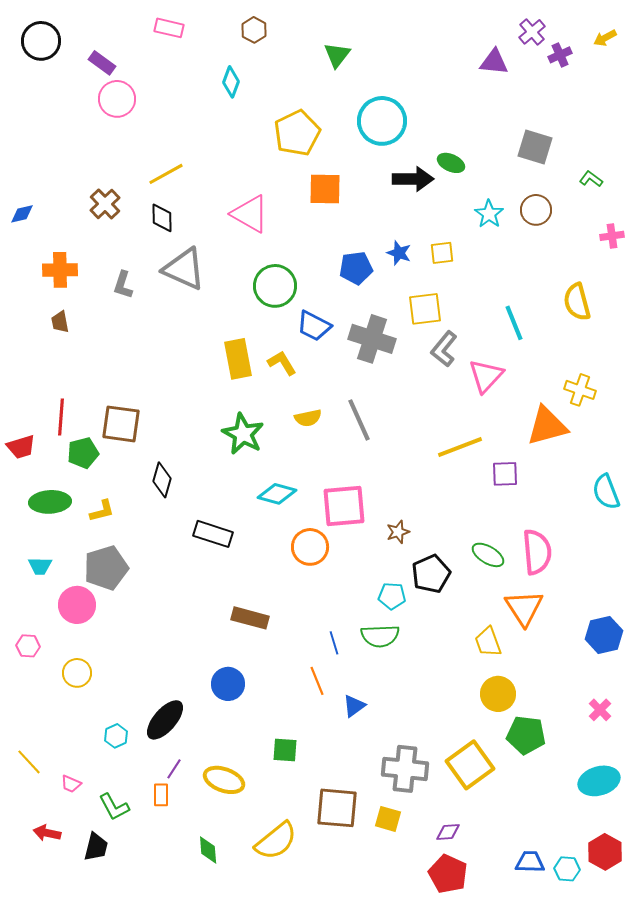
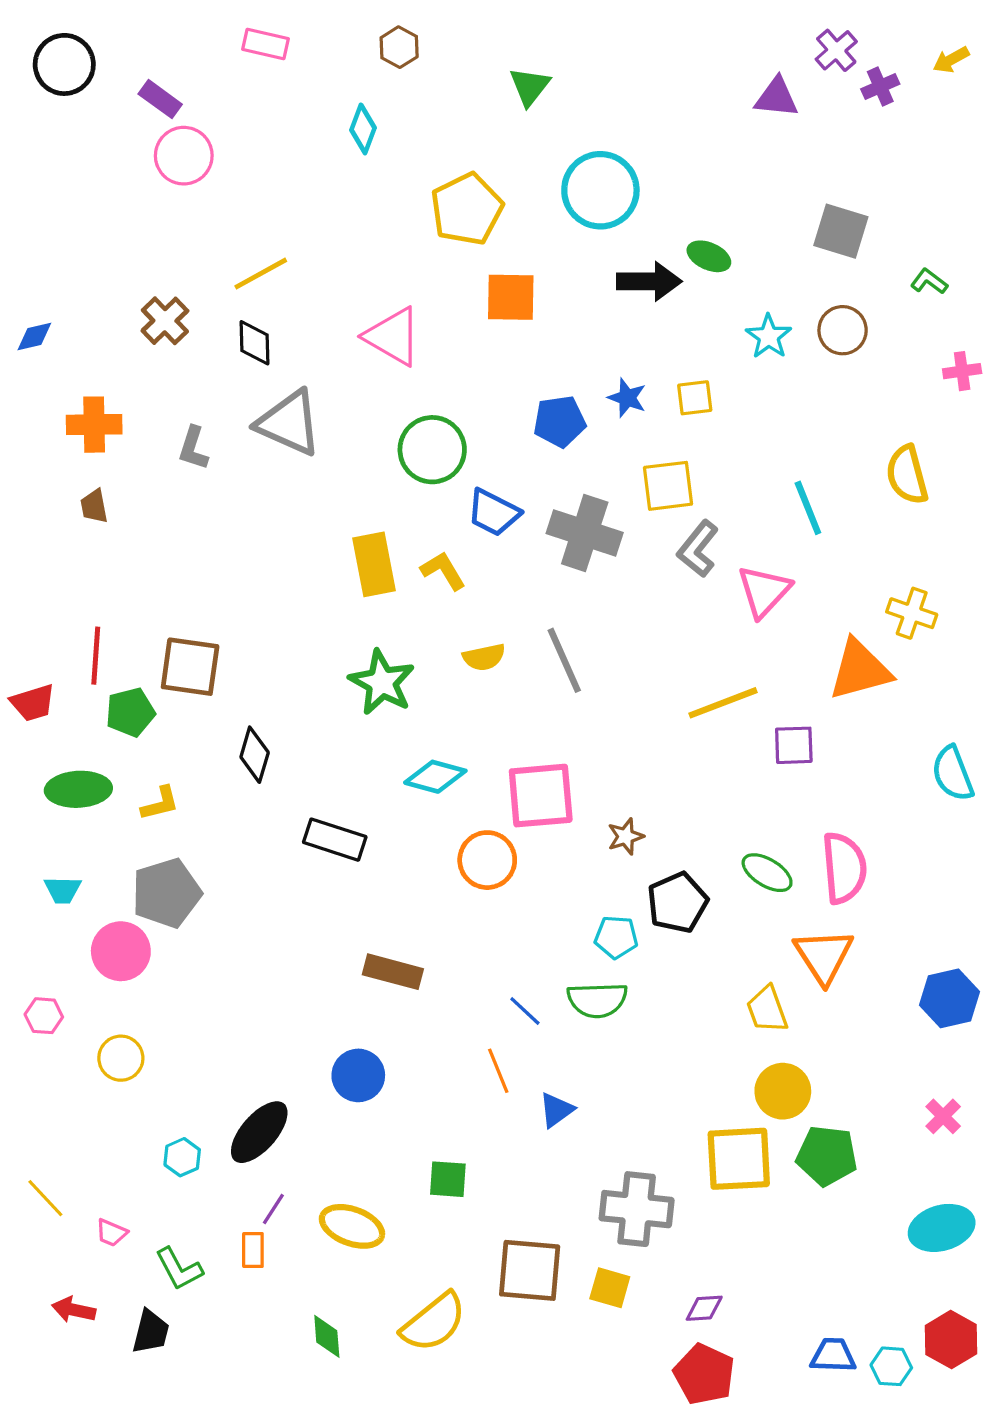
blue line: (334, 643) -> (525, 1011), turned -30
yellow square: (470, 765) -> (739, 1159), moved, turned 33

